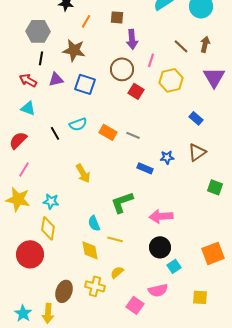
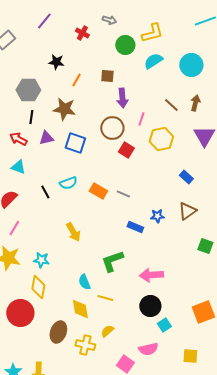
brown ellipse: (64, 291) -> (58, 332), moved

